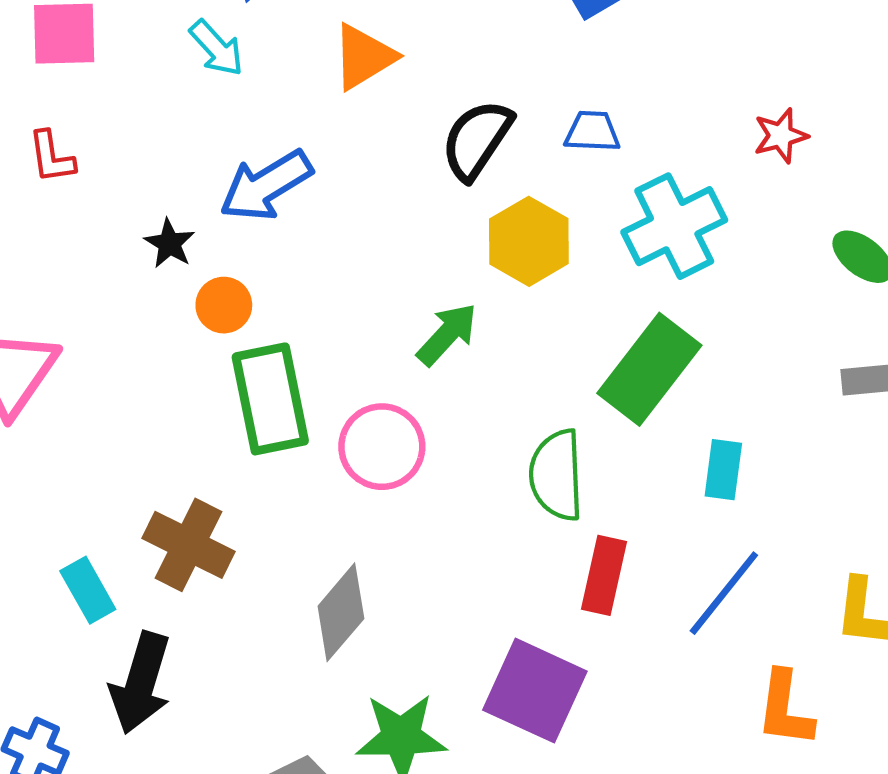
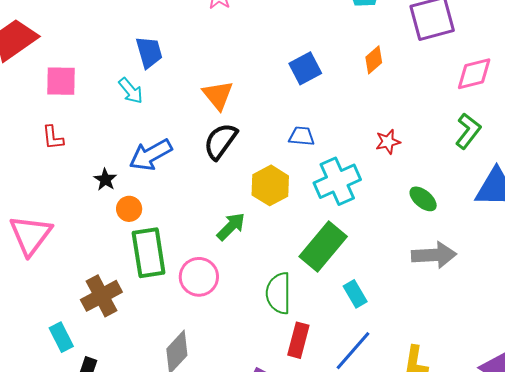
orange triangle: (364, 57) -> (218, 95), moved, turned -40
black semicircle: (477, 140) -> (221, 141), moved
cyan rectangle: (723, 470) -> (355, 294), turned -40
brown cross: (188, 545) -> (101, 296), moved, turned 33

